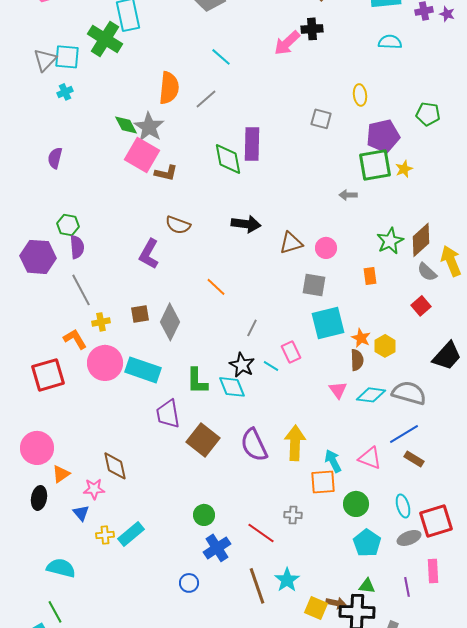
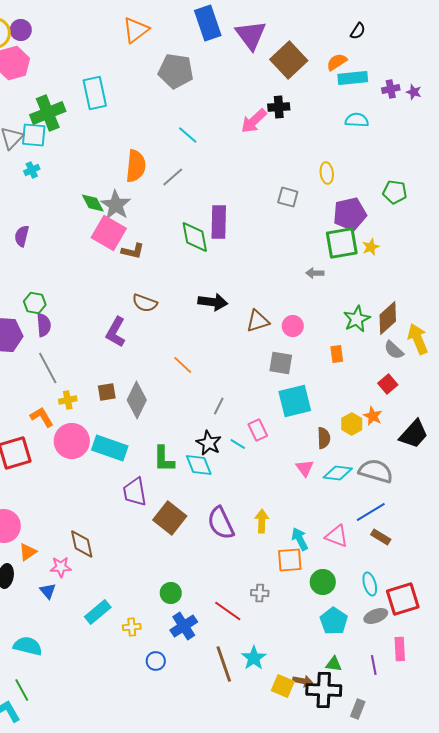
green cross: (105, 39) -> (48, 113), moved, turned 36
orange star: (361, 338) -> (373, 416), moved
yellow arrow: (295, 443) -> (262, 521), size x0.7
yellow cross: (105, 535) -> (132, 627), moved

